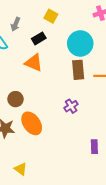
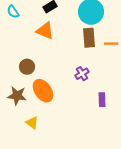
purple rectangle: (94, 147) -> (102, 100), moved
yellow triangle: (21, 169) -> (32, 123), moved

